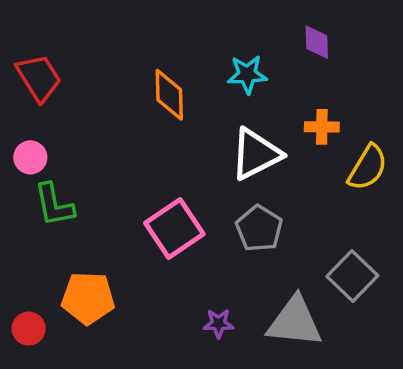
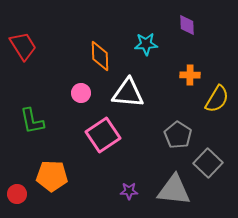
white triangle: (256, 154) -> (128, 93), moved, turned 32
pink circle: (30, 157) -> (81, 93), moved
gray pentagon: (259, 229) -> (178, 135), moved

